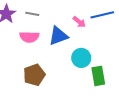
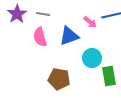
pink semicircle: (29, 37) -> (40, 37), turned 72
brown pentagon: (34, 75) -> (59, 79), moved, turned 30

